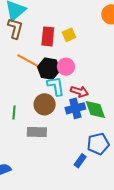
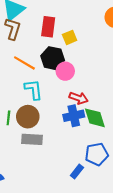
red rectangle: (48, 36) -> (48, 27), moved
black hexagon: (49, 69) -> (53, 58), moved
cyan L-shape: (56, 86) -> (34, 89), moved
brown circle: (45, 104) -> (28, 117), moved

